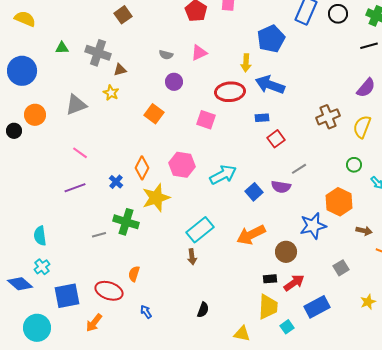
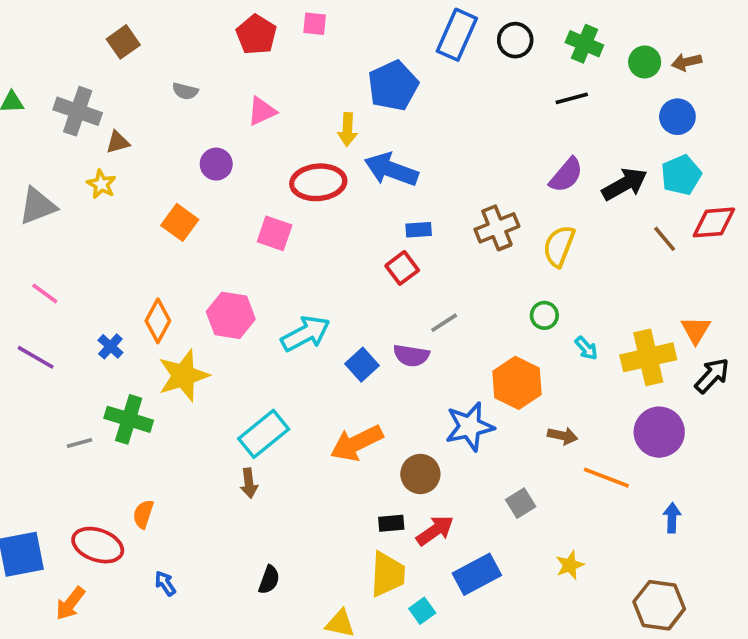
gray semicircle: (166, 55) -> (185, 91), moved
blue rectangle: (262, 118) -> (419, 230), moved
purple line: (75, 188) -> (36, 357), turned 50

